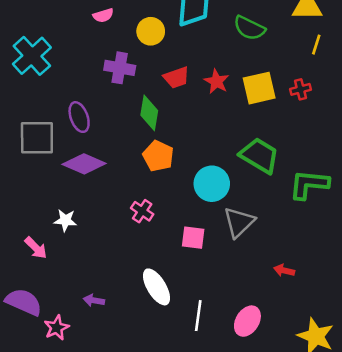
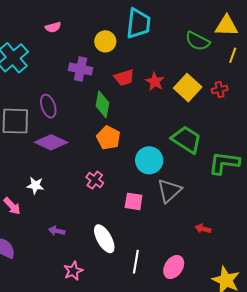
pink semicircle: (103, 15) -> (53, 27), moved
green semicircle: (249, 28) -> (197, 41), moved
yellow square: (259, 88) -> (188, 88), turned -36
purple arrow: (94, 300) -> (57, 231), moved
pink star: (57, 328) -> (73, 271), moved

